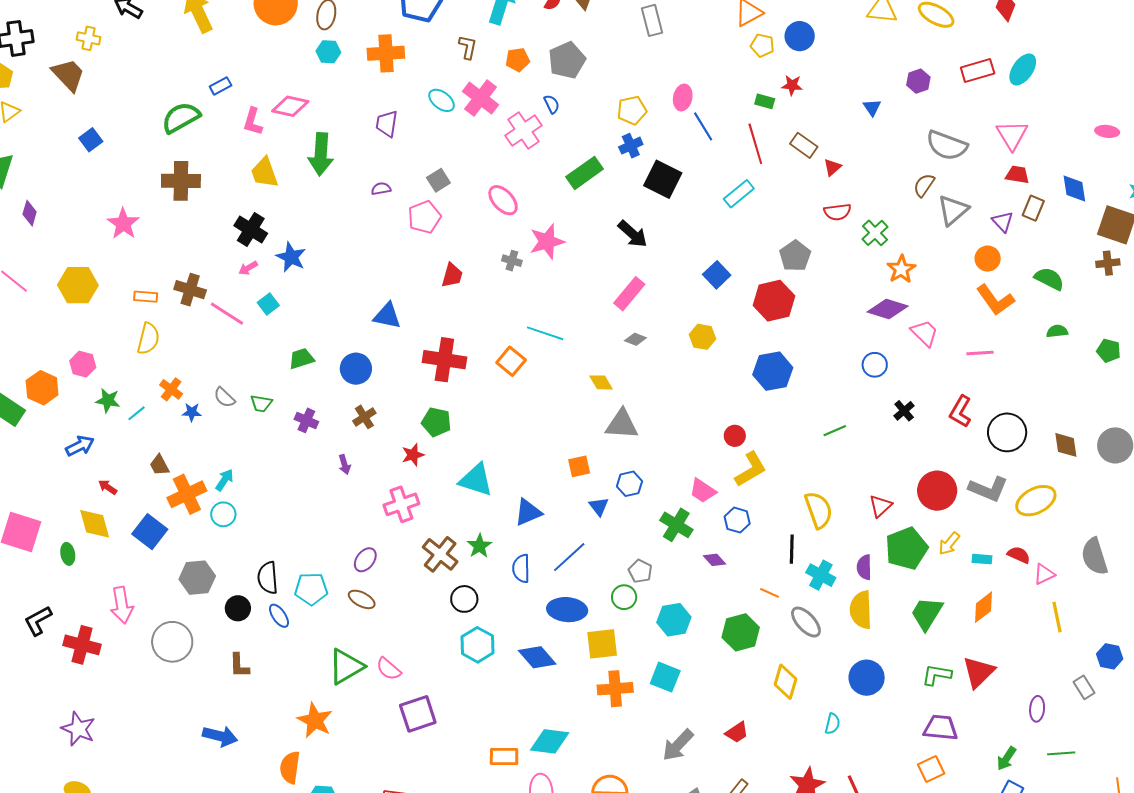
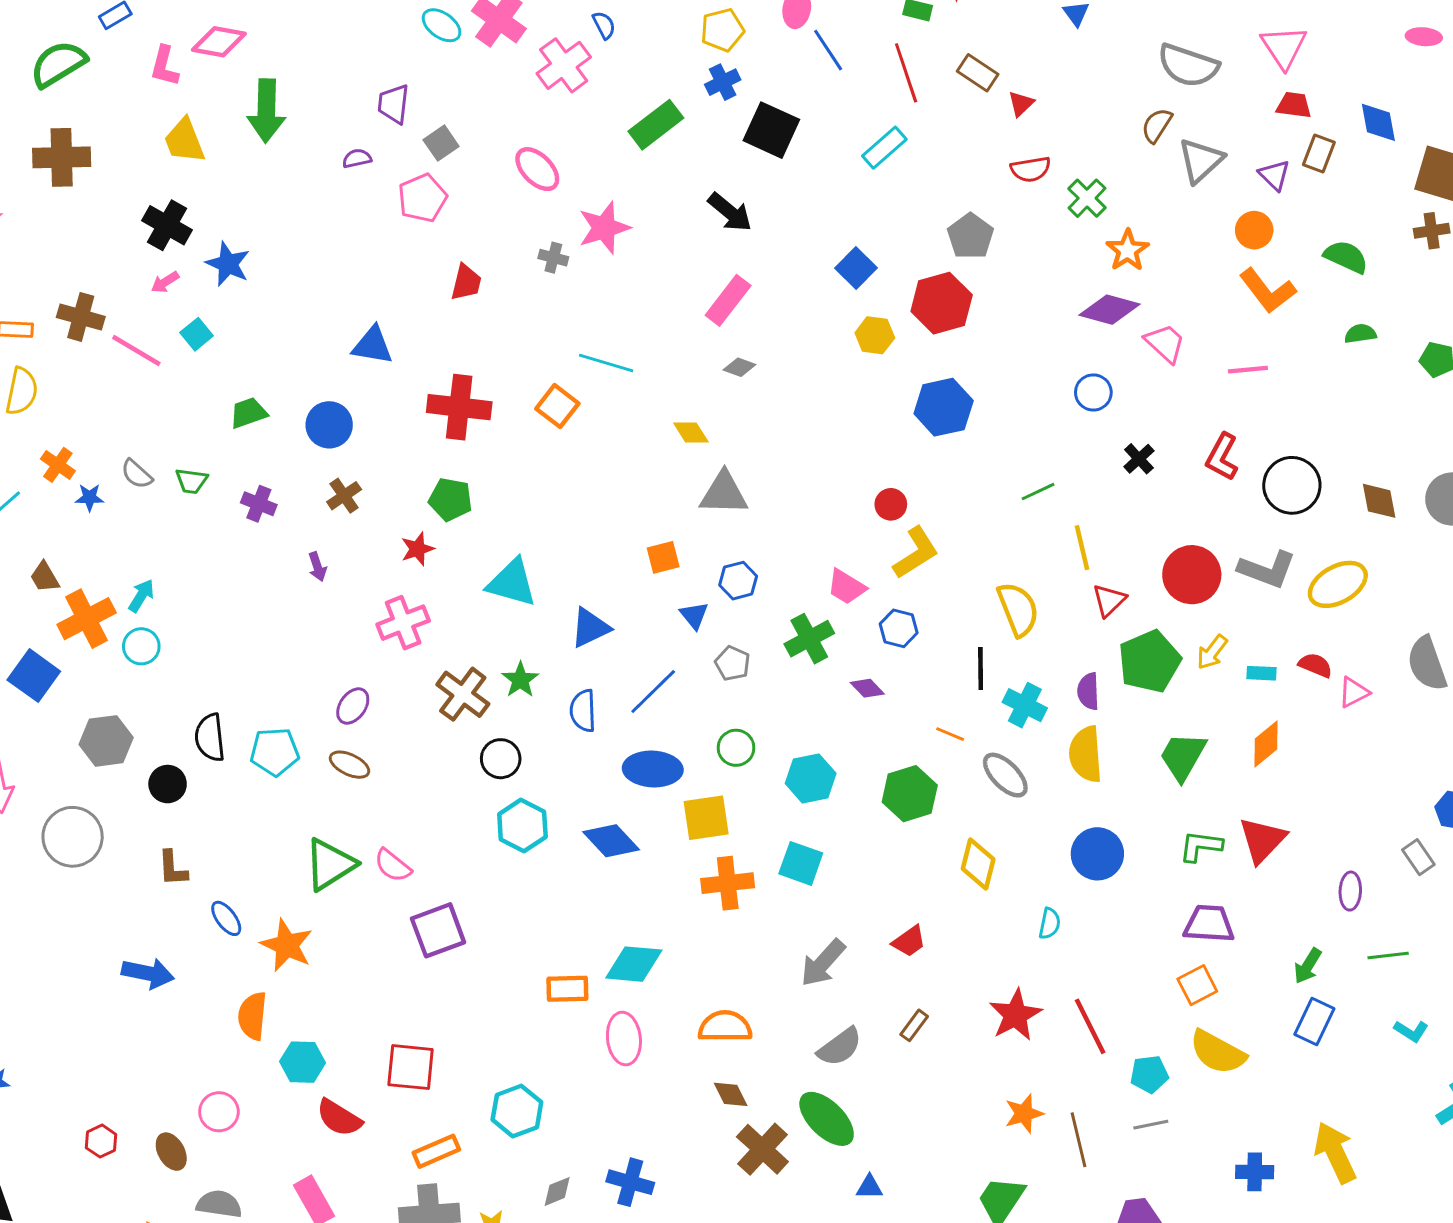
purple trapezoid: (387, 124) -> (394, 104), moved
yellow hexagon: (703, 337) -> (875, 335), moved
green cross: (676, 525) -> (809, 639), turned 32
gray pentagon: (640, 571) -> (732, 663), moved
blue ellipse: (279, 616) -> (226, 918), moved
yellow line: (1057, 617) -> (1082, 548), moved

